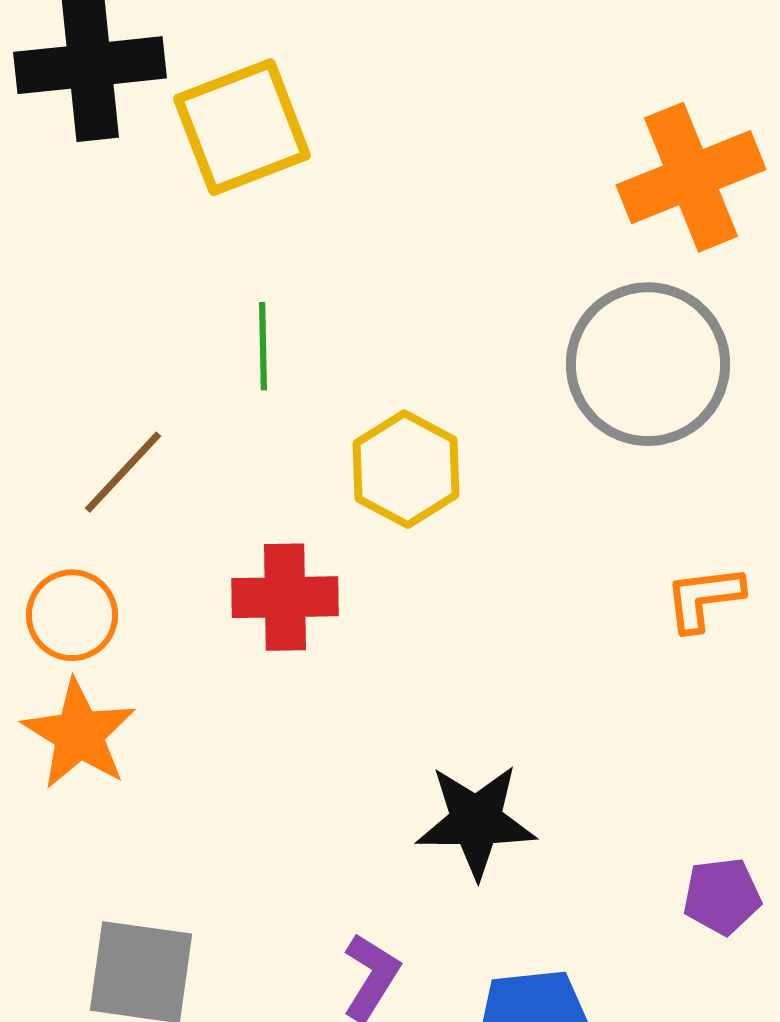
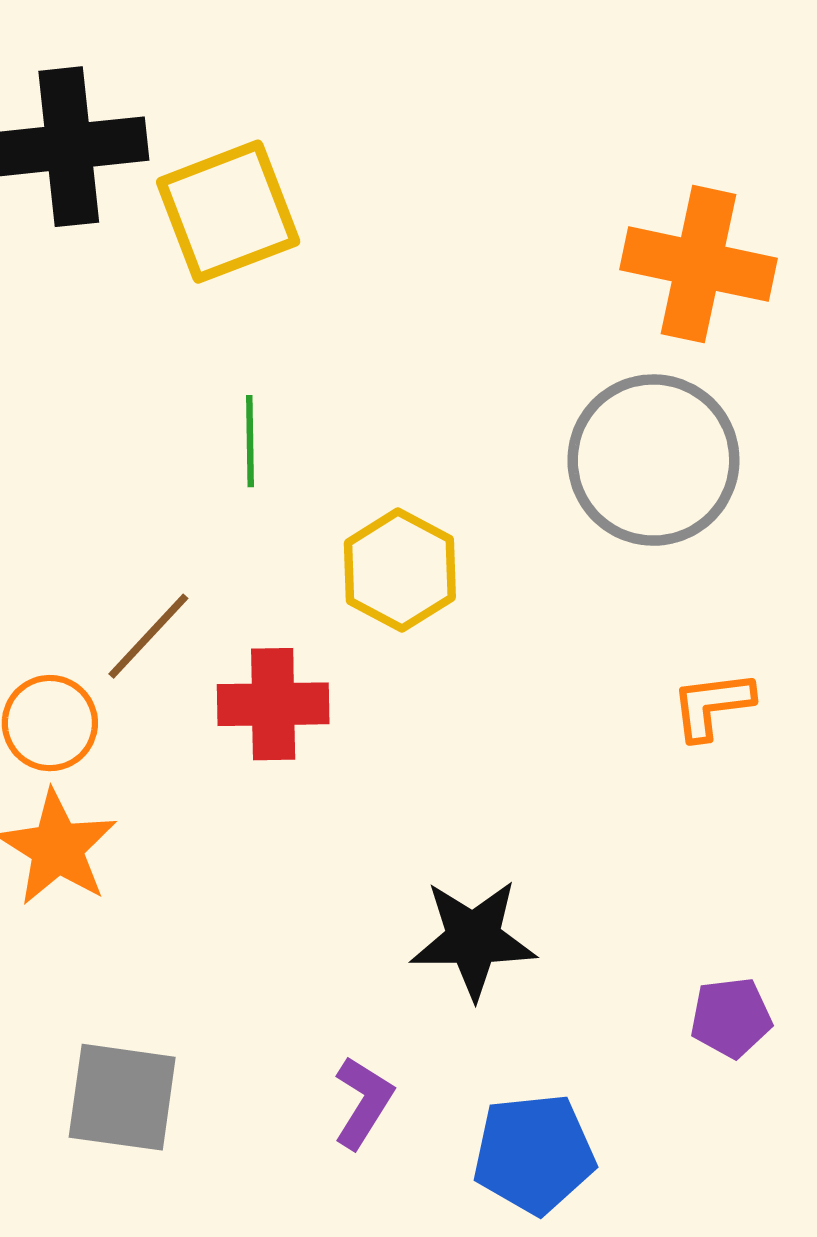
orange cross: (691, 177) -> (699, 264), turned 34
brown line: (123, 472) -> (148, 636), moved

